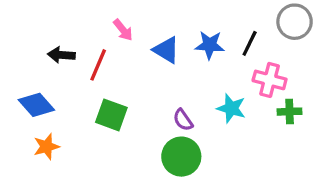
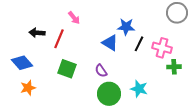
black line: (250, 43) -> (139, 44), moved
blue triangle: (166, 50) -> (110, 43), moved
cyan star: (231, 108) -> (139, 89), moved
purple semicircle: (183, 120) -> (101, 71), moved

